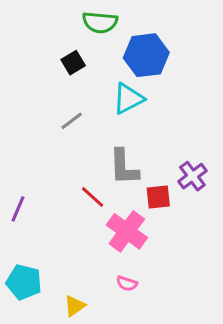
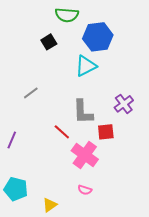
gray line: (72, 121) -> (31, 93), moved
purple cross: (192, 176) -> (124, 104), moved

